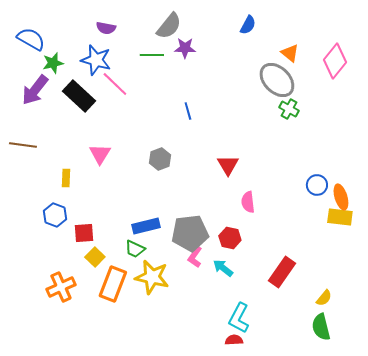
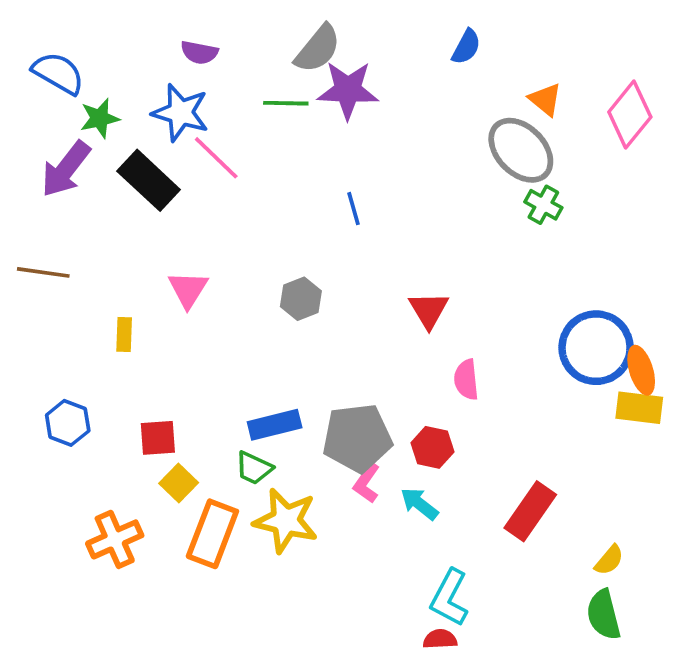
purple star: (185, 48) -> (348, 90), size x1.5
blue circle: (317, 185) -> (596, 348), size x1.8
blue hexagon: (55, 215) -> (68, 423), moved

